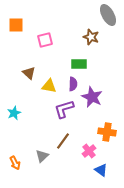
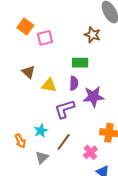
orange square: (16, 25) -> (25, 26), moved, turned 35
purple star: (92, 97) -> (93, 97), turned -30
cyan star: (14, 113) -> (41, 131), moved
orange arrow: (15, 163) -> (20, 141), moved

